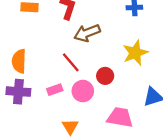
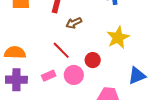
brown arrow: (87, 33) -> (74, 23), size x0.7
orange semicircle: (19, 61) -> (15, 53), turned 95

